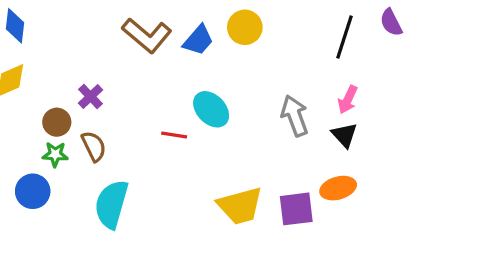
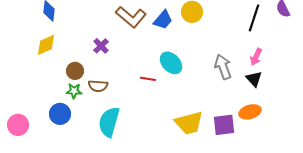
purple cross: (91, 96) -> (101, 46), moved
brown semicircle: (94, 146) -> (98, 86), turned 120

